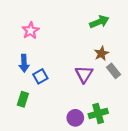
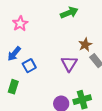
green arrow: (99, 22) -> (69, 13), moved
blue arrow: (24, 63) -> (14, 54), turned 42

